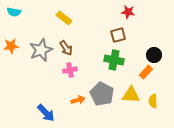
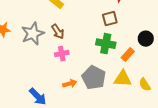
orange rectangle: (146, 72) -> (128, 55), moved
yellow semicircle: (153, 101) -> (145, 85), turned -32

